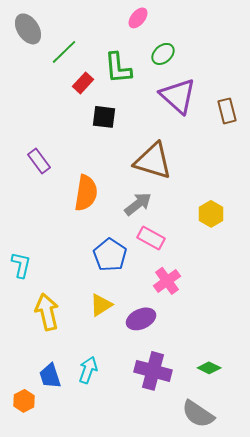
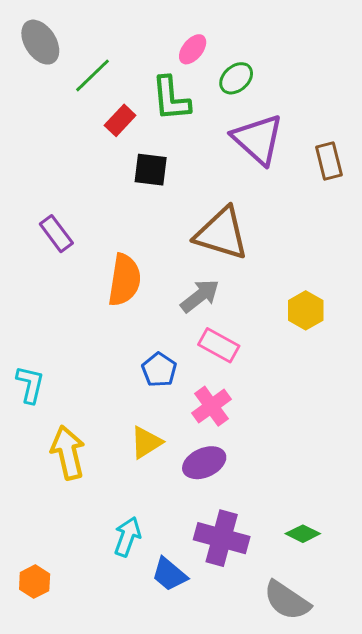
pink ellipse: (138, 18) -> (193, 49), moved
blue pentagon: (110, 255) -> (159, 370), size x0.7
pink cross: (167, 281) -> (211, 406), moved
blue trapezoid: (50, 376) -> (169, 574), moved, turned -32

